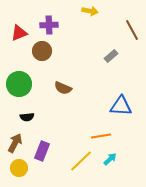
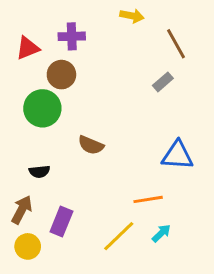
brown line: (132, 30) -> (176, 44), moved
green circle: (19, 84) -> (42, 108), moved
brown semicircle: (63, 88) -> (91, 145), moved

